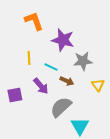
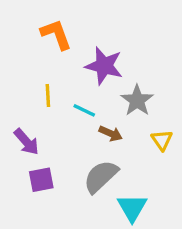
gray star: (83, 61) -> (137, 100), turned -30
purple arrow: (41, 86) -> (26, 142), moved
purple square: (15, 95) -> (41, 180), moved

